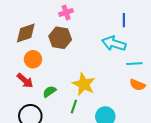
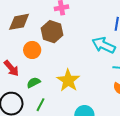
orange circle: (33, 59) -> (32, 50), moved
green line: (74, 107) -> (40, 105), moved

